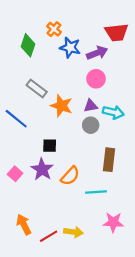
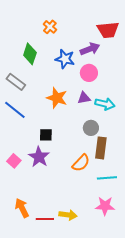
green diamond: (28, 45) -> (30, 54), moved
blue star: (70, 47) -> (65, 59), moved
gray rectangle: (37, 88) -> (16, 82), moved
gray circle: (91, 125) -> (91, 128), moved
orange semicircle: (70, 176) -> (81, 163), moved
cyan line: (96, 192) -> (107, 178), moved
red line: (49, 236) -> (45, 219), turned 30

